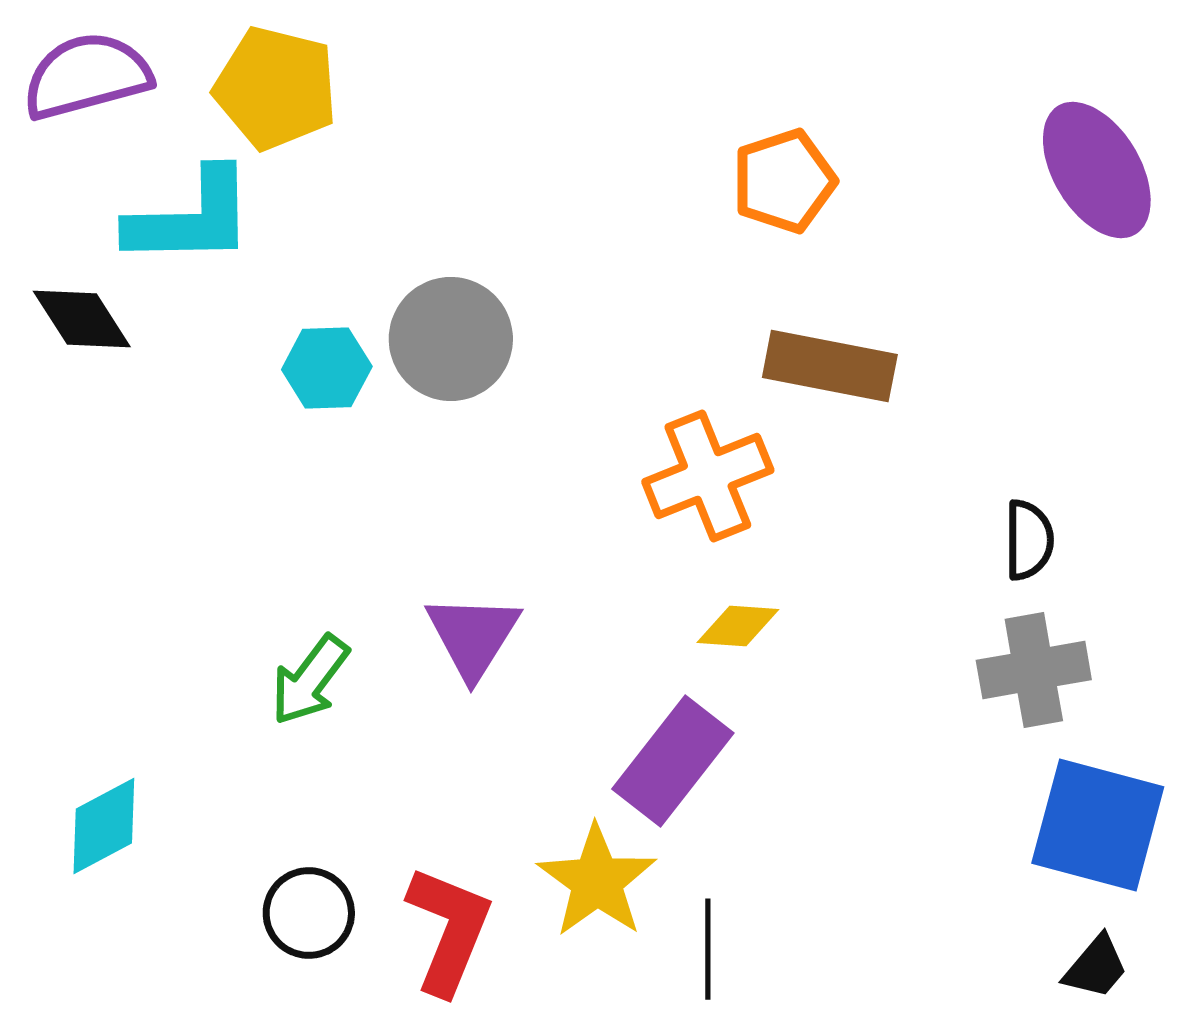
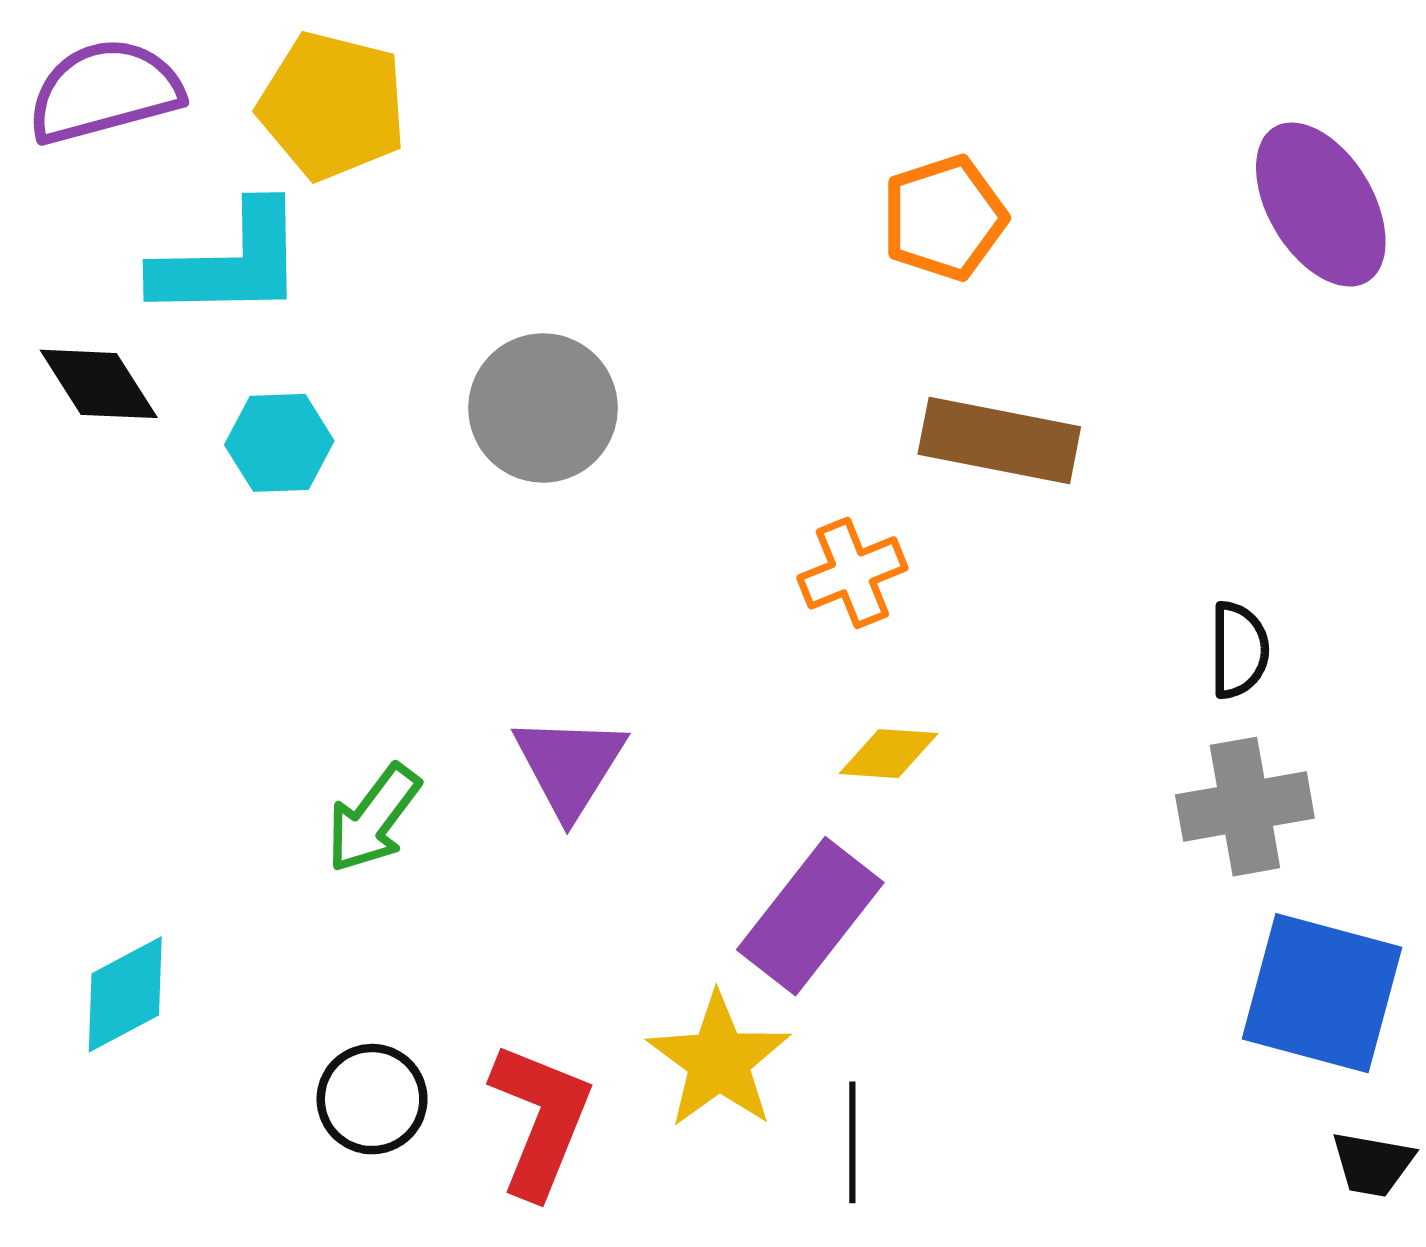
cyan hexagon: (327, 368) -> (279, 443), moved
orange cross: (708, 476) -> (852, 573), size x0.7
black trapezoid: (1096, 967) -> (1373, 1164), moved, turned 60

